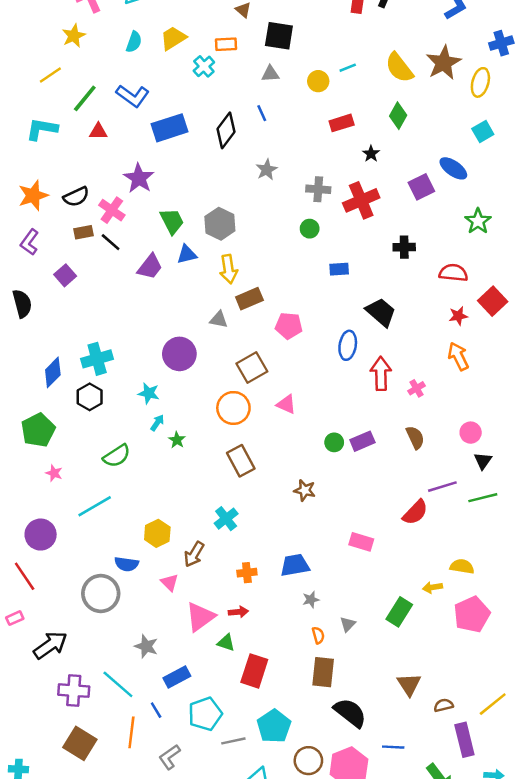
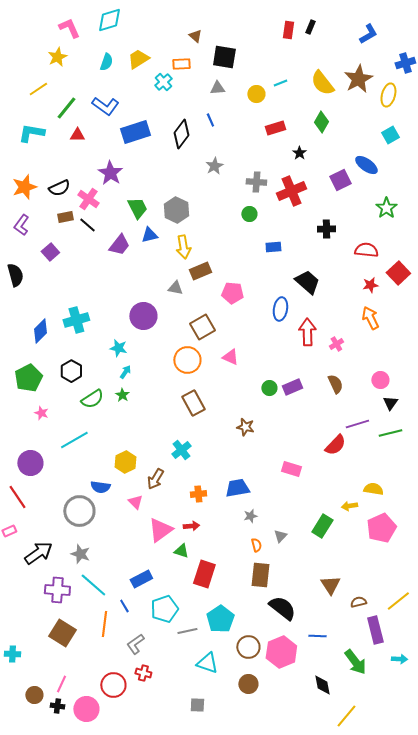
black hexagon: (90, 397) -> (71, 371), moved
green star: (177, 440) -> (122, 395), moved
gray star: (146, 646) -> (80, 554), moved

